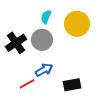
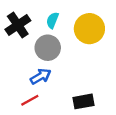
black cross: (16, 43) -> (18, 25), moved
blue arrow: (44, 70) -> (41, 76), moved

